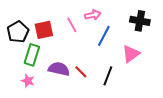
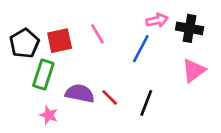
pink arrow: (93, 15) -> (157, 20), moved
pink triangle: (131, 54) -> (194, 70), moved
pink star: (28, 81) -> (49, 115), moved

